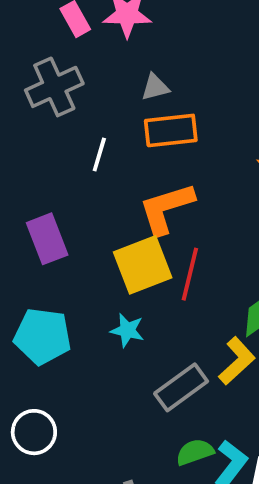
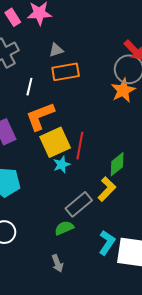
orange L-shape: (166, 208) -> (40, 116), moved
cyan star: (127, 330) -> (62, 165), moved, turned -30
green semicircle: (195, 452) -> (64, 228), moved

